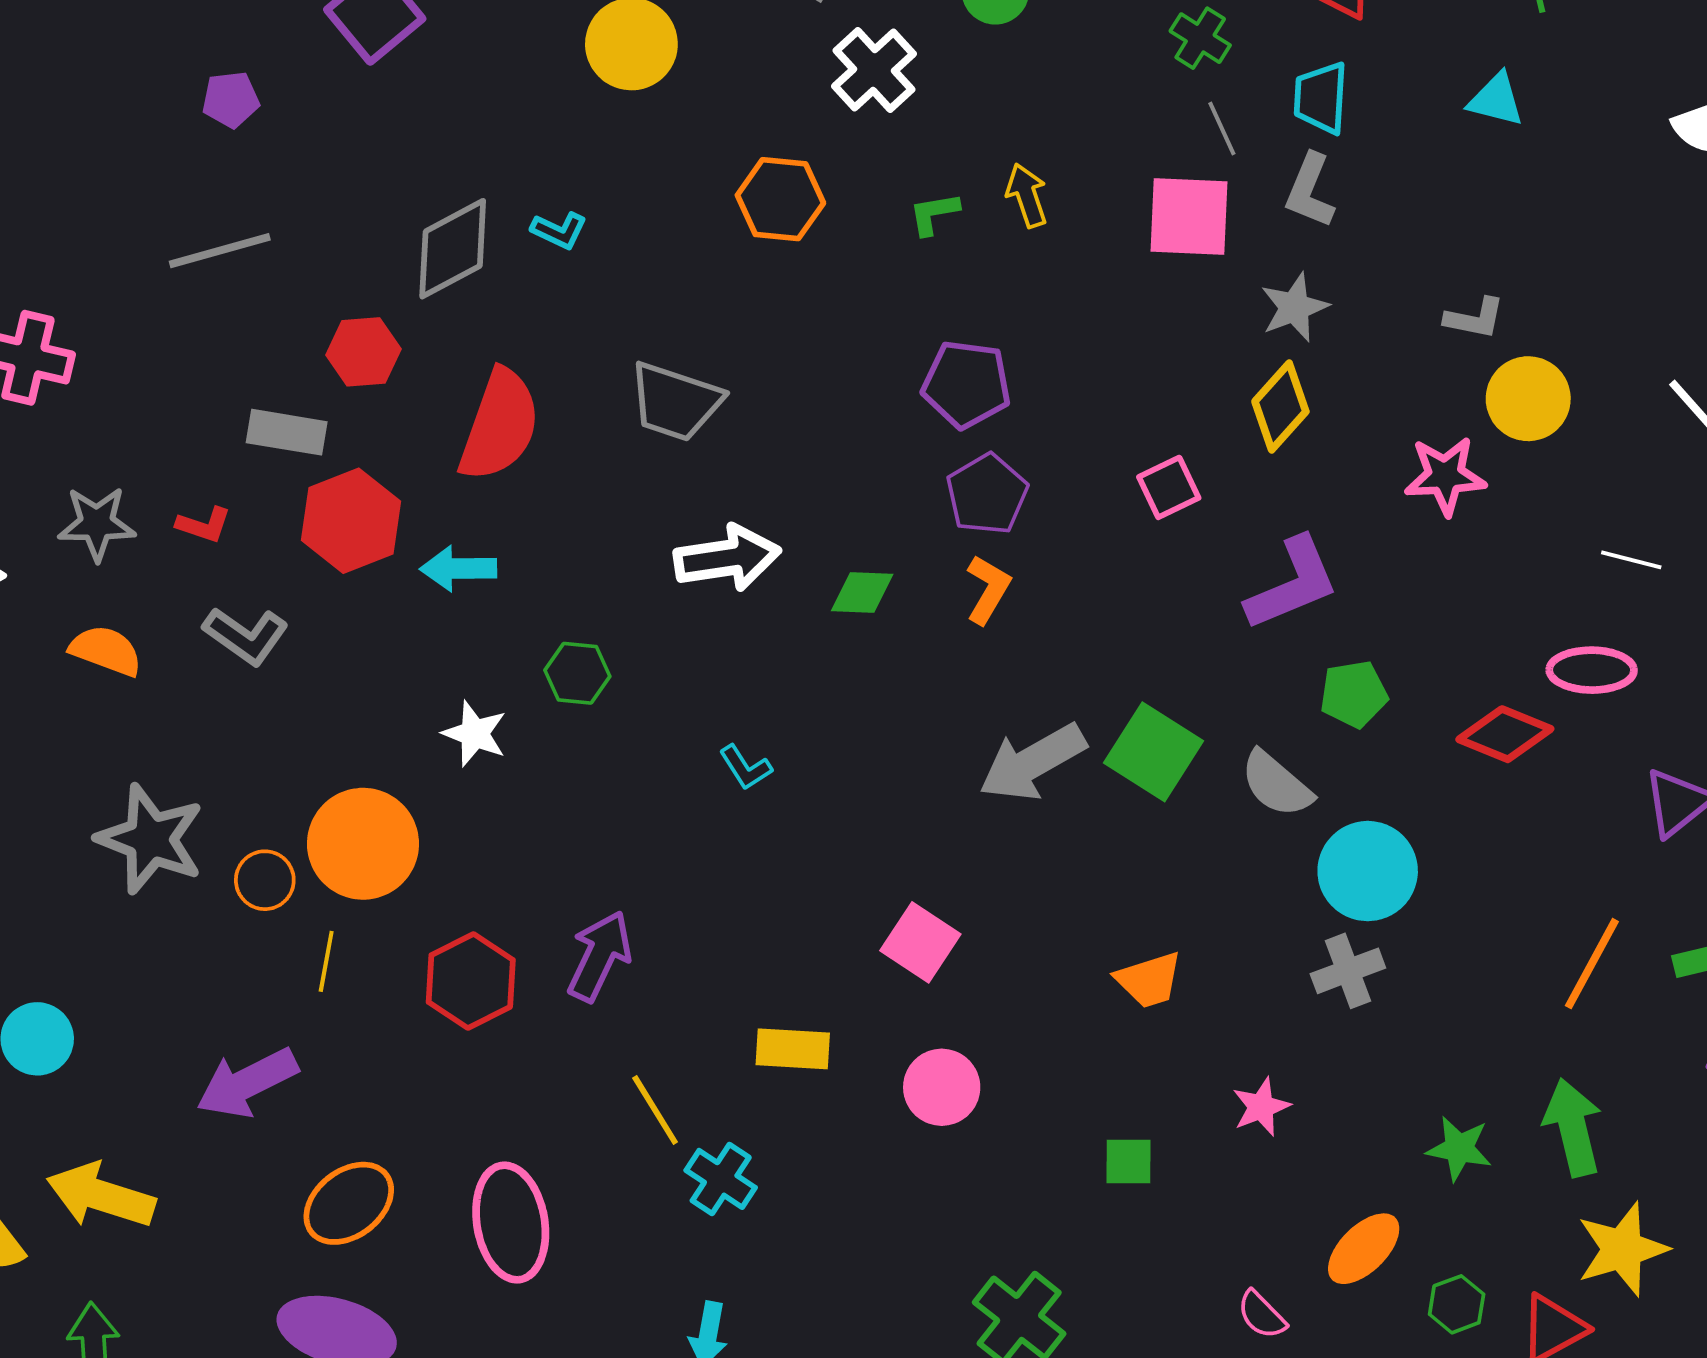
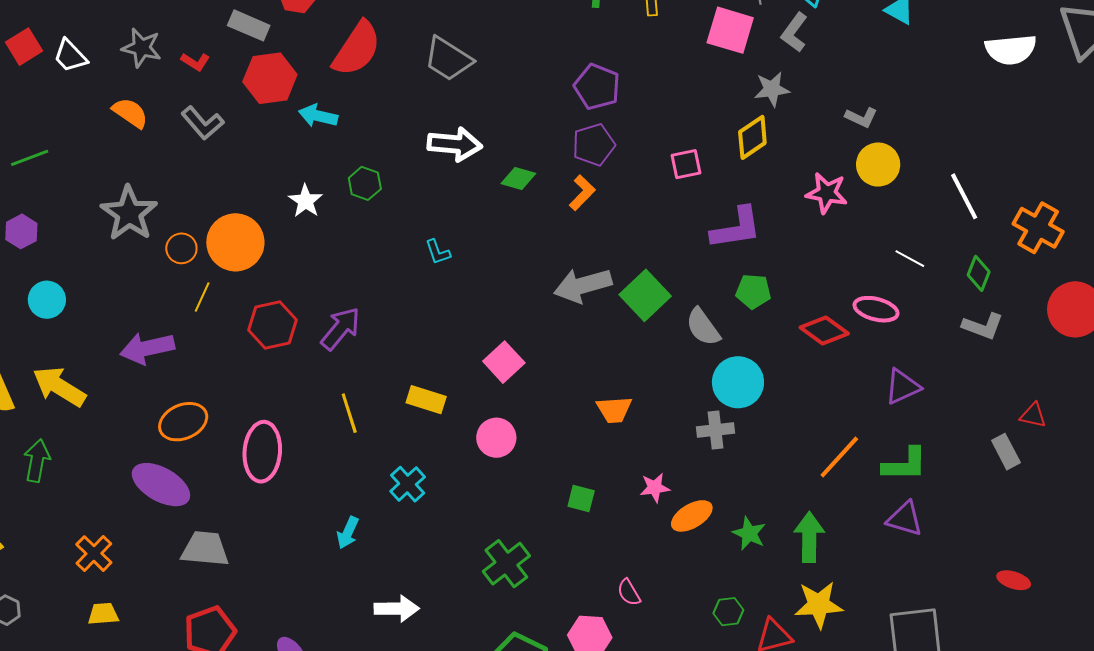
cyan cross: (721, 1179) -> (408, 484), moved
orange ellipse: (1364, 1249) -> (692, 516), moved

